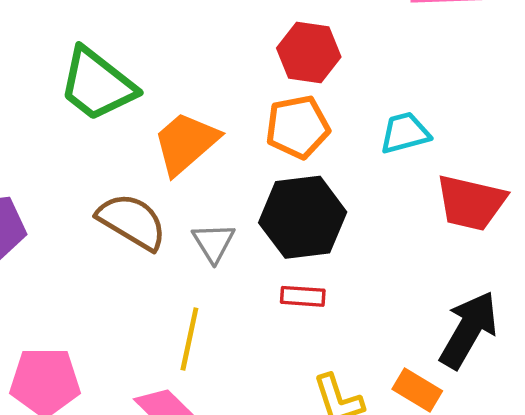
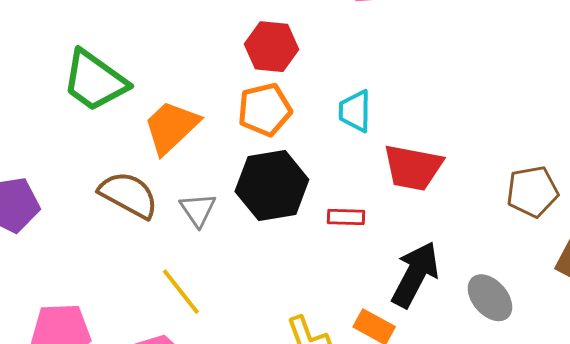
cyan trapezoid: (405, 133) -> (355, 111), turned -72
red rectangle: (303, 296) -> (346, 217), moved
yellow line: (189, 339) -> (181, 292), turned -48

